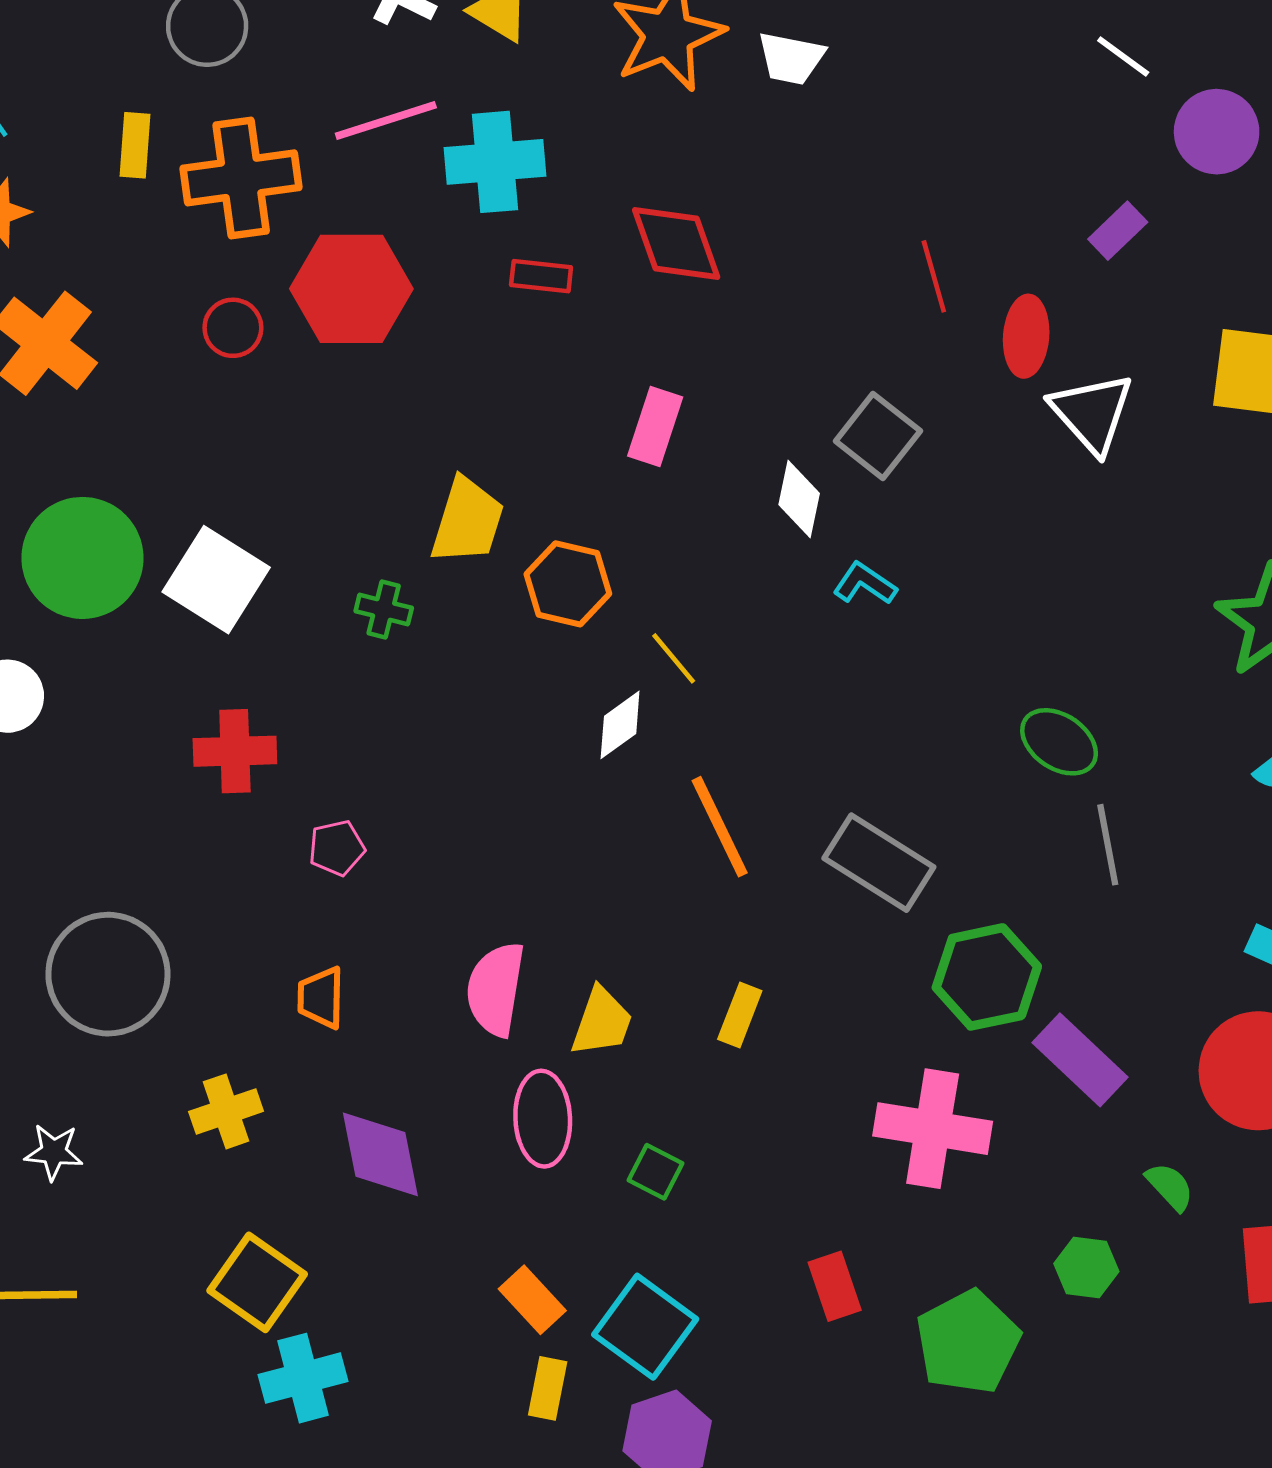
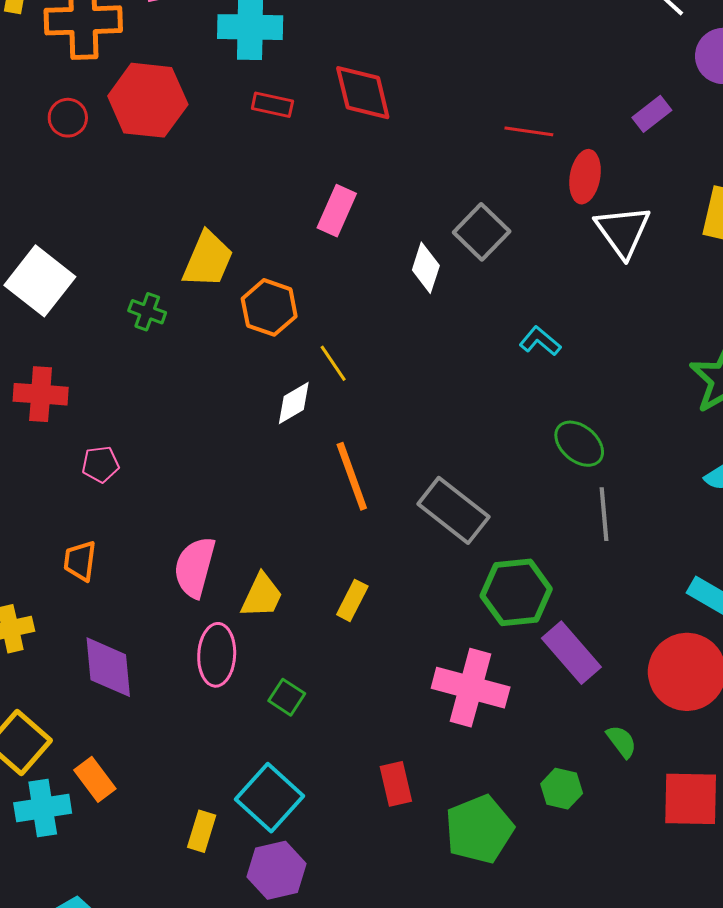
red line: (934, 276) -> (529, 131), turned -72
cyan L-shape: (865, 584) -> (540, 341), moved
orange rectangle: (532, 1300) -> (95, 779), moved

